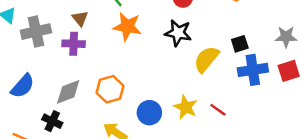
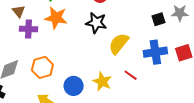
gray star: (286, 37) -> (180, 13), moved
purple cross: (74, 44) -> (28, 29), moved
black square: (240, 44) -> (158, 19), moved
red line: (218, 110) -> (131, 75), moved

